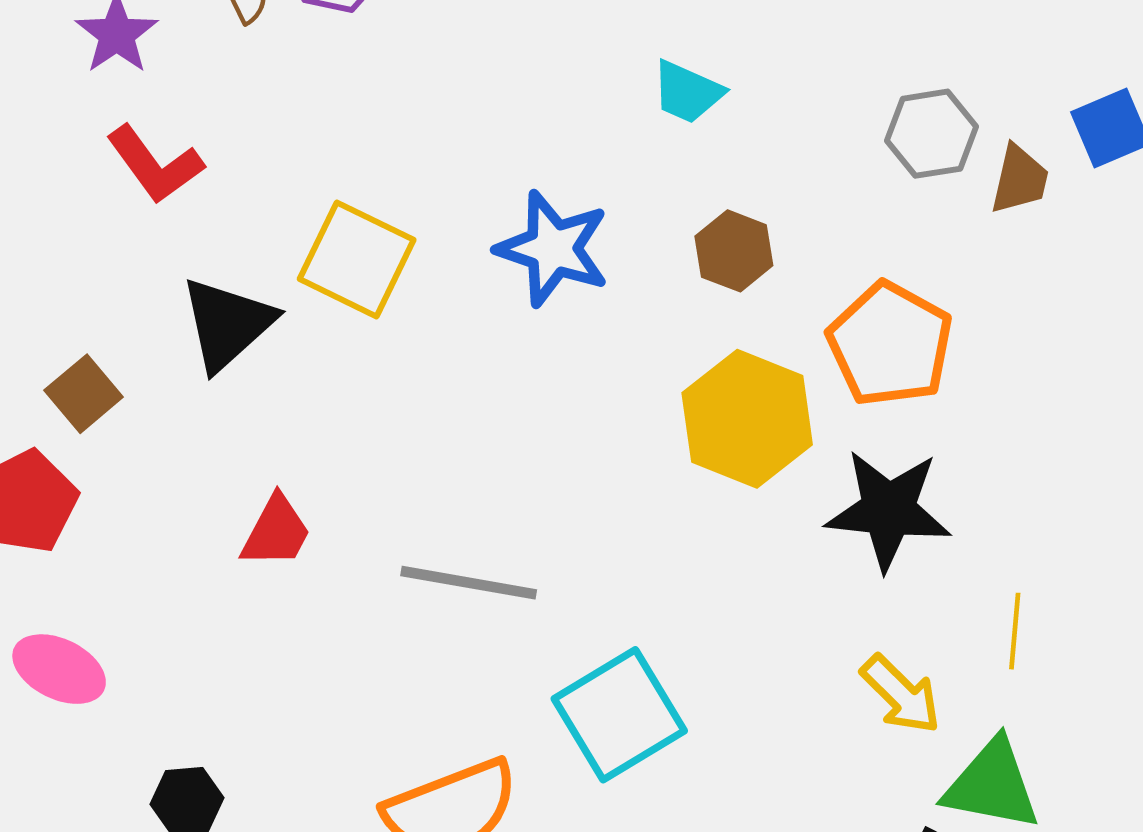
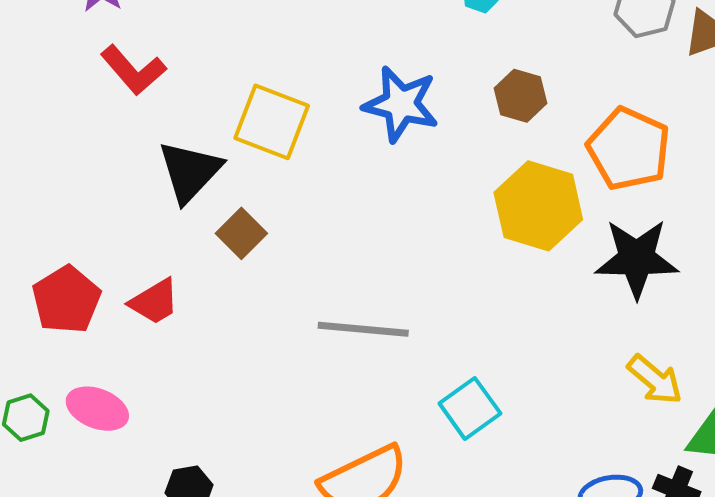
brown square: (84, 394) -> (241, 233), moved
red trapezoid: (276, 532) -> (154, 302), moved, turned 36
cyan square: (619, 715) -> (470, 408), size x0.7

